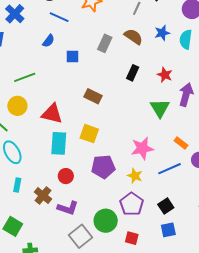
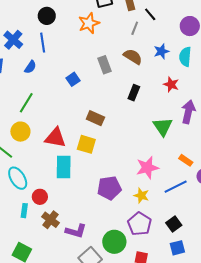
blue line: (59, 17) -> (43, 43), moved, turned 60
blue semicircle: (49, 41) -> (30, 67), moved
gray rectangle: (105, 43) -> (105, 65), turned -42
blue square: (73, 56) -> (73, 79), turned -32
red star: (165, 75) -> (171, 84), moved
green line: (25, 77) -> (26, 103), turned -35
yellow square: (89, 134) -> (86, 144), moved
red circle: (66, 176) -> (40, 197), moved

